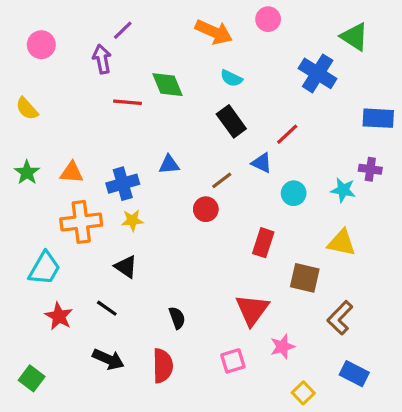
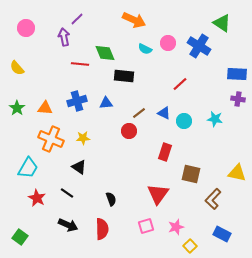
pink circle: (268, 19) -> (168, 43), moved
black rectangle: (231, 121) -> (124, 76), moved, turned -48
blue triangle: (262, 163) -> (164, 113), moved
purple cross: (370, 169) -> (238, 99), moved
blue cross: (123, 184) -> (77, 101), moved
orange cross: (81, 222) -> (51, 139), turned 30
yellow triangle: (342, 243) -> (237, 173), moved
pink star: (282, 347) -> (176, 227), moved

